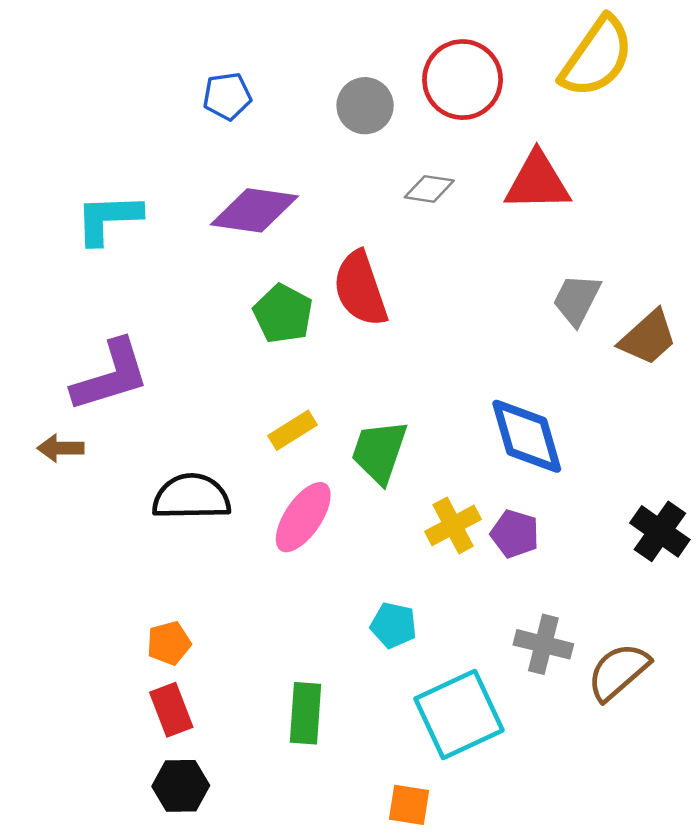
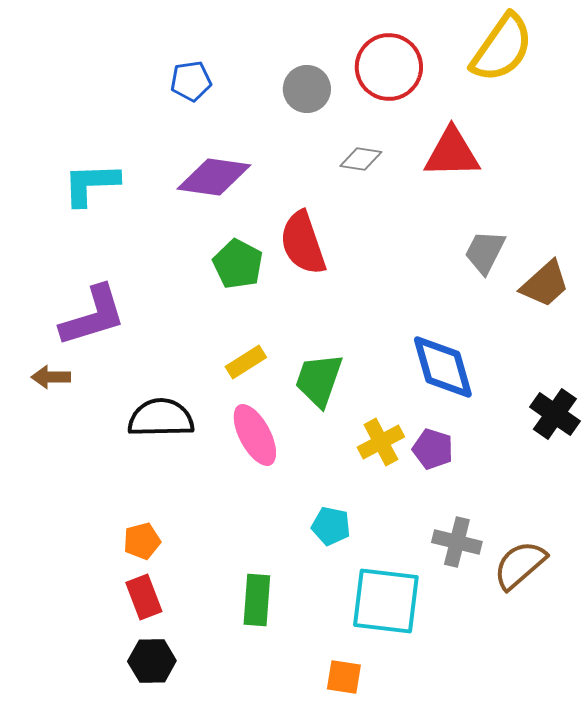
pink ellipse: (303, 517) -> (255, 435), turned -62
black cross: (660, 531) -> (555, 414), moved
cyan square: (459, 714) -> (386, 601), turned 32

